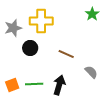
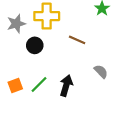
brown line: (66, 54) -> (77, 40), moved
green line: (34, 84) -> (39, 84), turned -42

